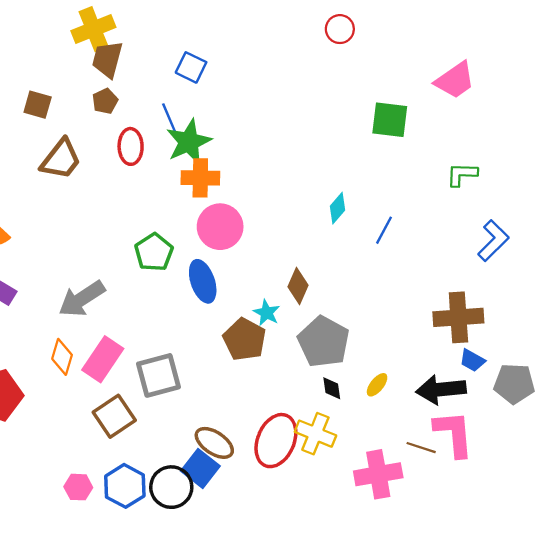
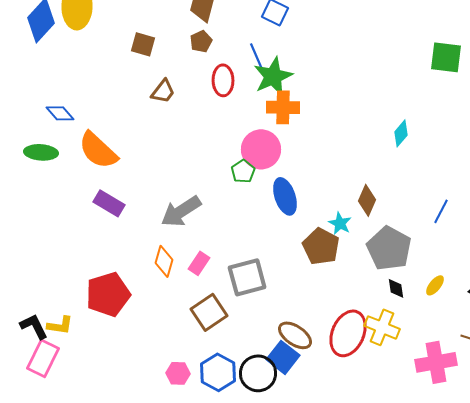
brown trapezoid: (61, 159) -> (163, 91), size x0.7
pink circle: (220, 227) -> (261, 149), moved
blue line: (384, 230) -> (441, 211), moved
green pentagon: (154, 252) -> (243, 171), size x0.7
pink rectangle: (103, 359) -> (199, 263), size x0.6

